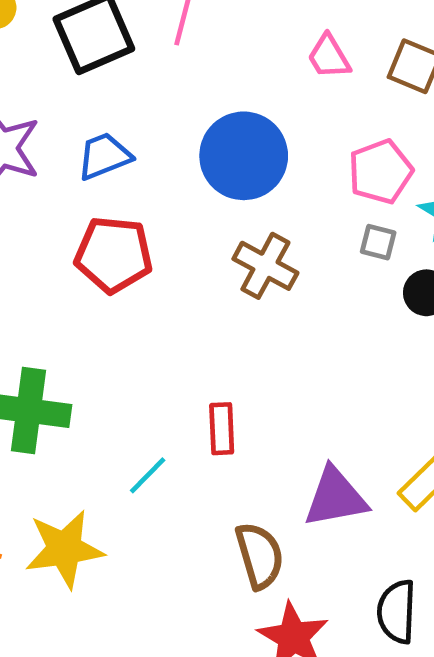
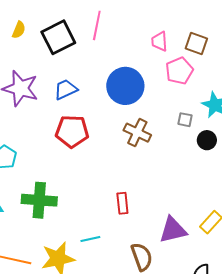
pink trapezoid: (329, 57) -> (159, 41), turned 30
pink pentagon: (380, 172) -> (179, 71), moved
cyan line: (148, 475) -> (90, 239), moved, turned 36

